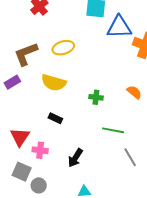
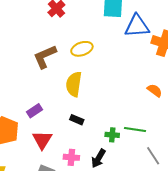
purple rectangle: (12, 82) -> (34, 111), moved
yellow semicircle: (54, 83) -> (74, 84), turned 85
green cross: (96, 97) -> (112, 135), moved
pink cross: (40, 150) -> (71, 157), moved

